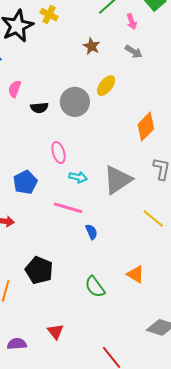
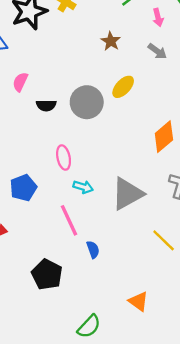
pink line: (68, 208) -> (69, 220), turned 44
black pentagon: (39, 270) -> (47, 274), moved
green semicircle: (95, 287) -> (89, 326), moved, turned -105

